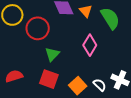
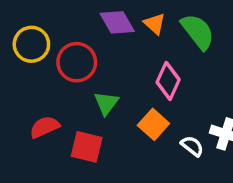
red semicircle: (14, 76) -> (45, 127), moved
red square: (49, 79) -> (87, 147), moved
orange square: (78, 86) -> (153, 124), moved

